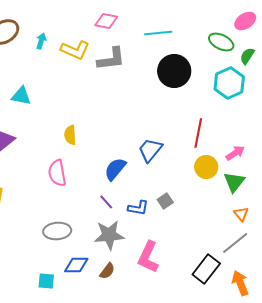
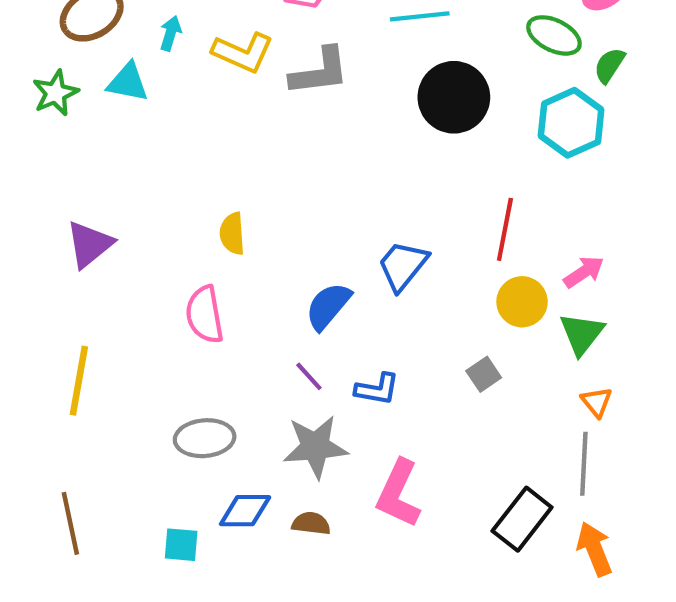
cyan triangle: (21, 96) -> (128, 82), moved
gray square: (165, 201) -> (484, 374), moved
gray line: (235, 243) -> (584, 464), turned -48
brown semicircle: (107, 271) -> (311, 523), turned -120

